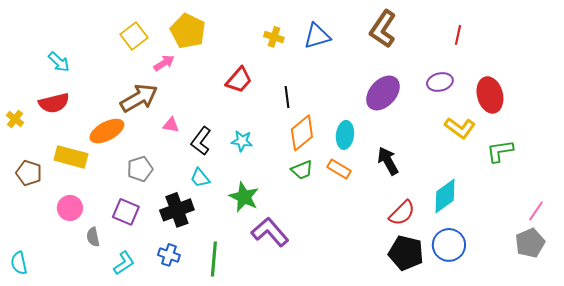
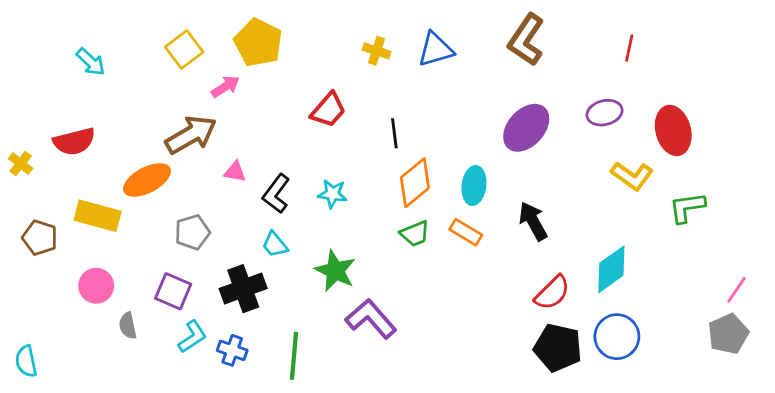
cyan arrow: (59, 62) -> (91, 62), moved
cyan L-shape: (124, 263) -> (192, 337), moved

